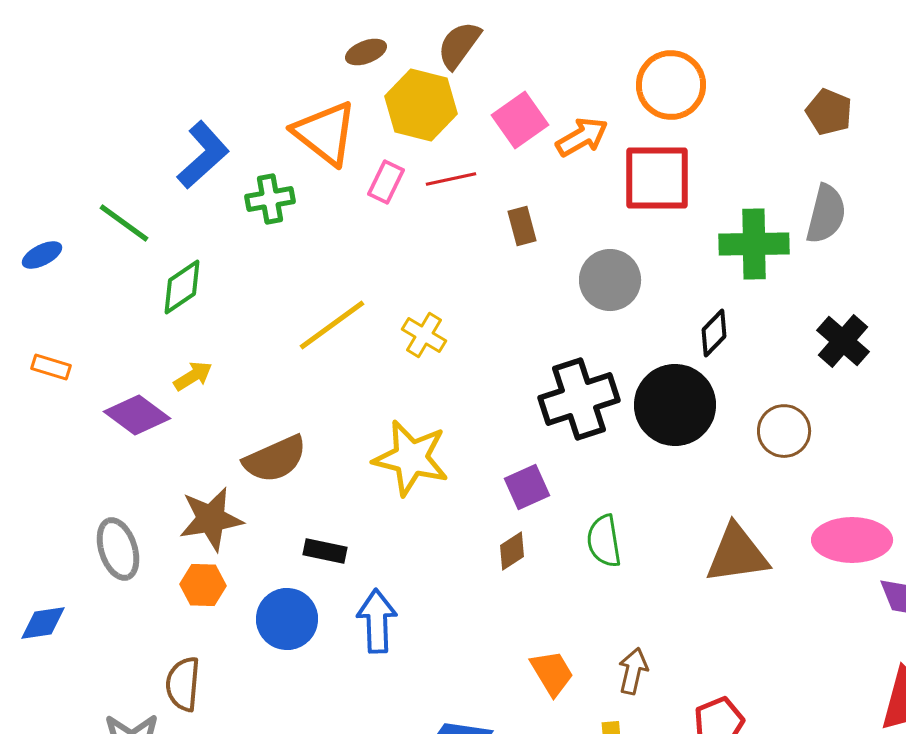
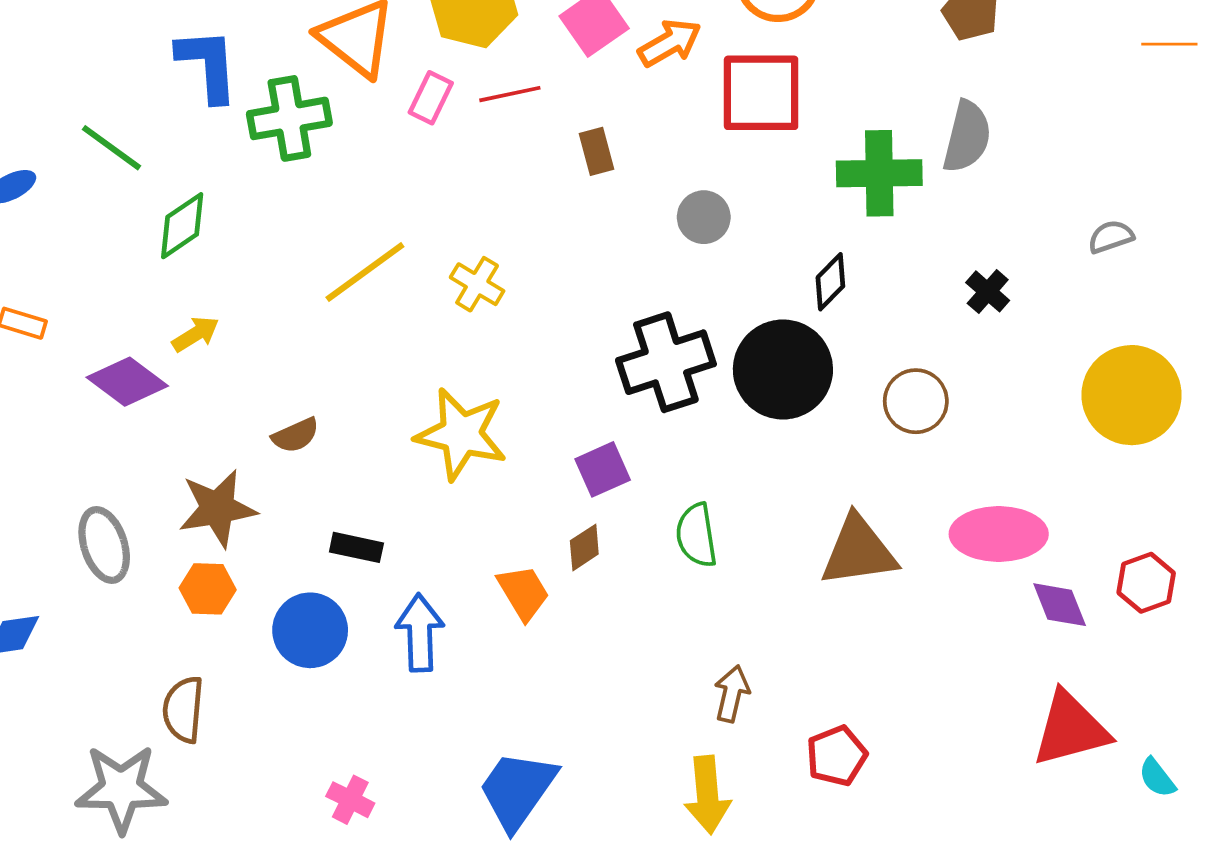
blue L-shape: (203, 155) -> (208, 65), turned -52
green cross: (270, 199) -> (289, 118), size x1.4
gray circle: (610, 280) -> (704, 217), size x0.7
black cross: (843, 341) -> (988, 291), size x0.7
brown semicircle: (275, 459) -> (295, 435), size x0.6
orange trapezoid: (552, 673) -> (523, 593), moved

